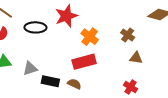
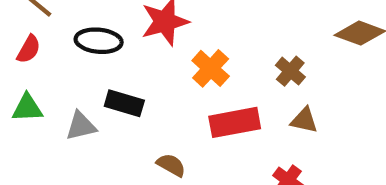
red rectangle: (84, 62) -> (235, 122), moved
black rectangle: (50, 81) -> (124, 103), moved

